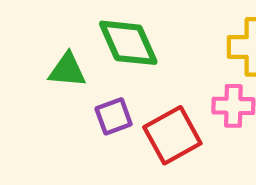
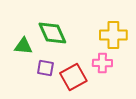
purple square: (114, 116) -> (45, 68), turned 30

